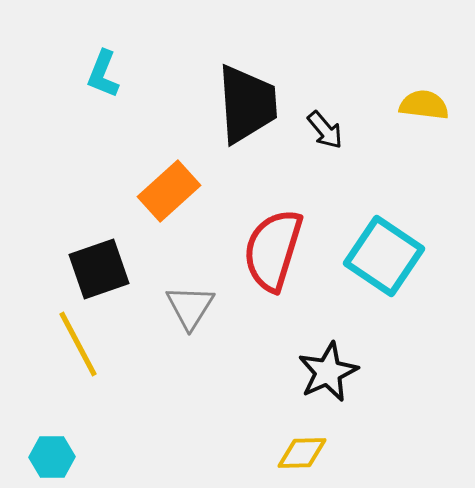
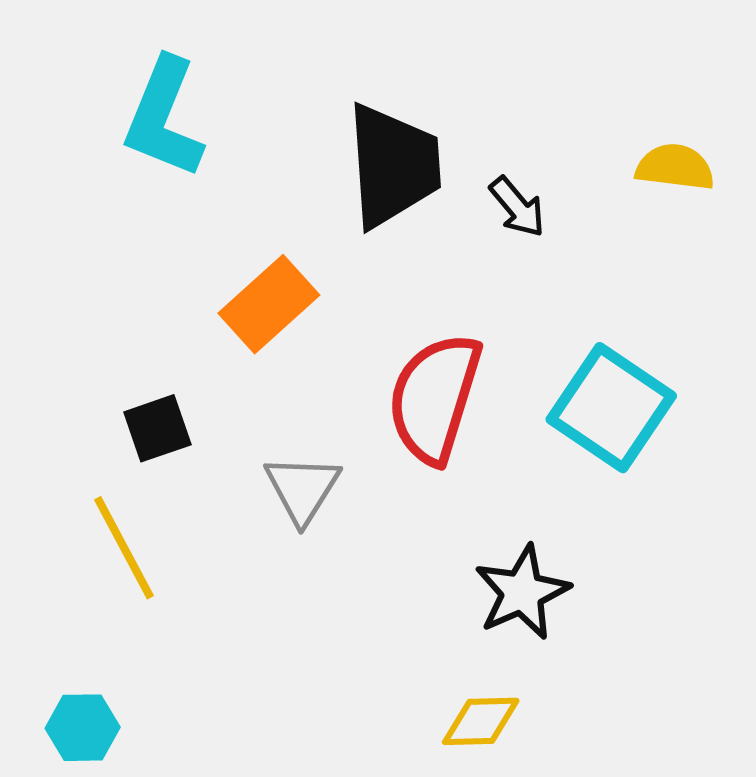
cyan L-shape: (103, 74) -> (164, 118), size x1.6
black square: (99, 269) -> (157, 428), size x0.7

